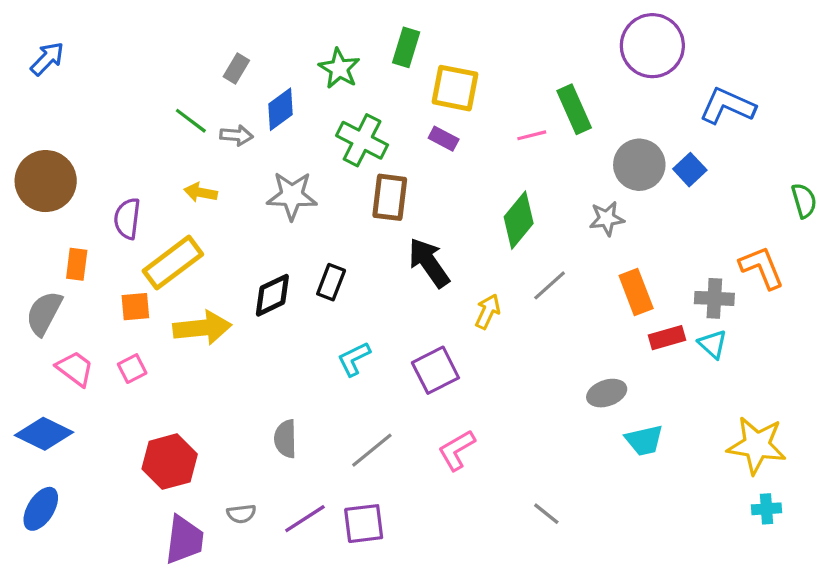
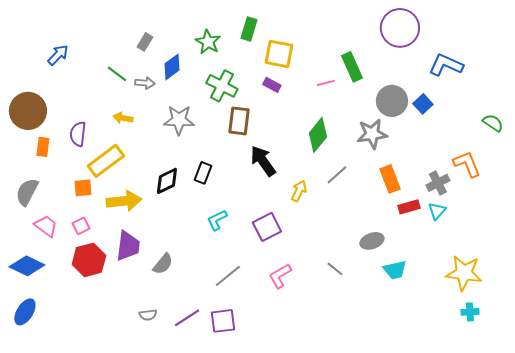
blue arrow: (47, 59) -> (58, 55), moved
green semicircle: (804, 201) -> (493, 123), turned -40
gray star: (607, 219) -> (372, 134), size x1.4
orange rectangle: (77, 264) -> (43, 147), moved
gray cross: (714, 298) -> (438, 183), turned -30
cyan triangle: (713, 344) -> (437, 211), turned 30
gray semicircle: (285, 439) -> (163, 264), moved, turned -140
red hexagon: (170, 462) -> (89, 260), moved
gray line: (546, 514) -> (335, 269), moved
purple trapezoid: (184, 540) -> (128, 246), moved

